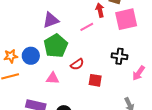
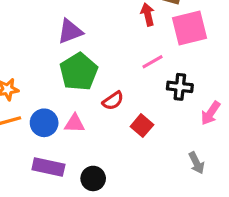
pink line: (87, 27) -> (152, 62), moved
blue circle: (31, 56) -> (44, 123), moved
red square: (95, 80) -> (142, 126), turned 32

